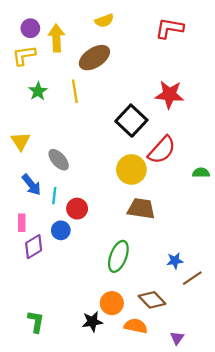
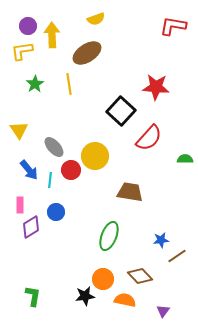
red L-shape: (169, 28) -> (173, 26), moved
yellow circle: (131, 169) -> (95, 156), moved
red circle: (77, 209) -> (71, 170), moved

